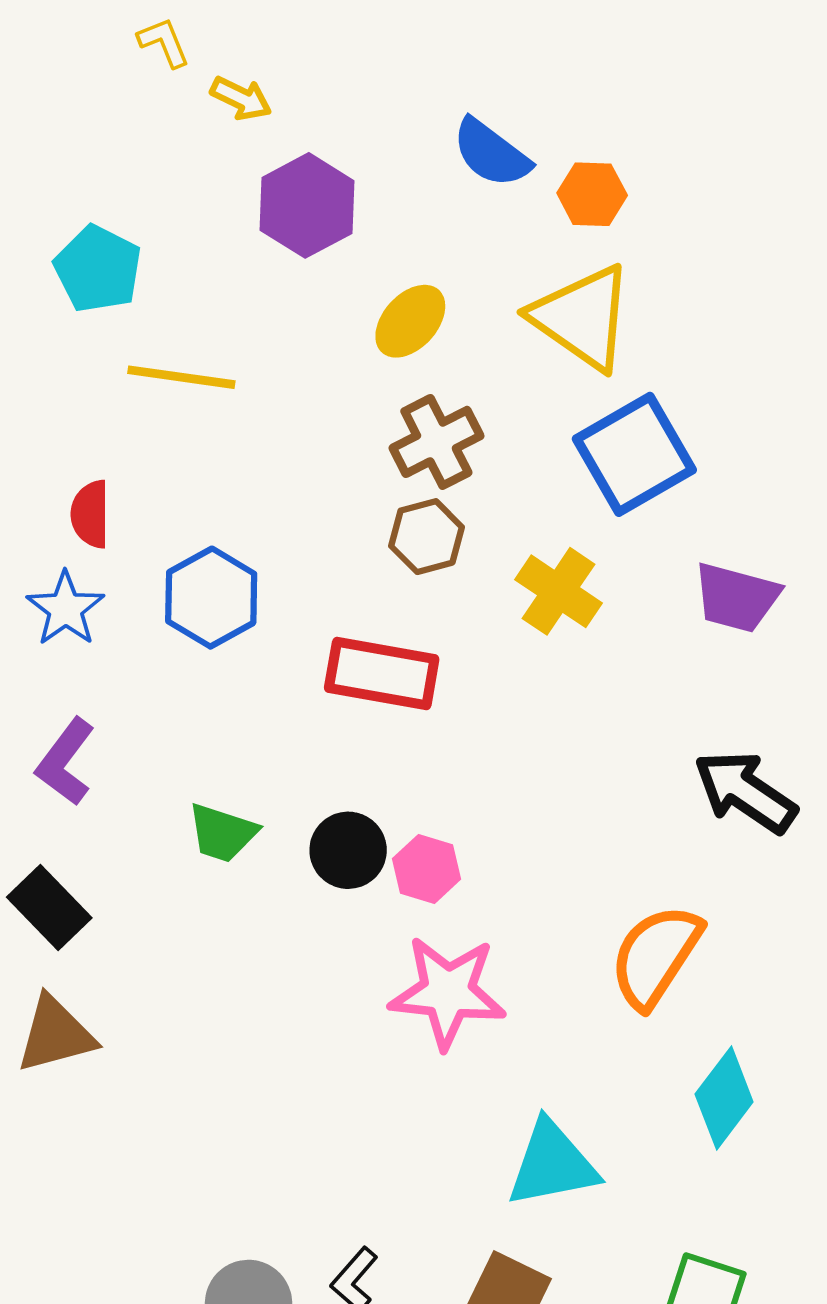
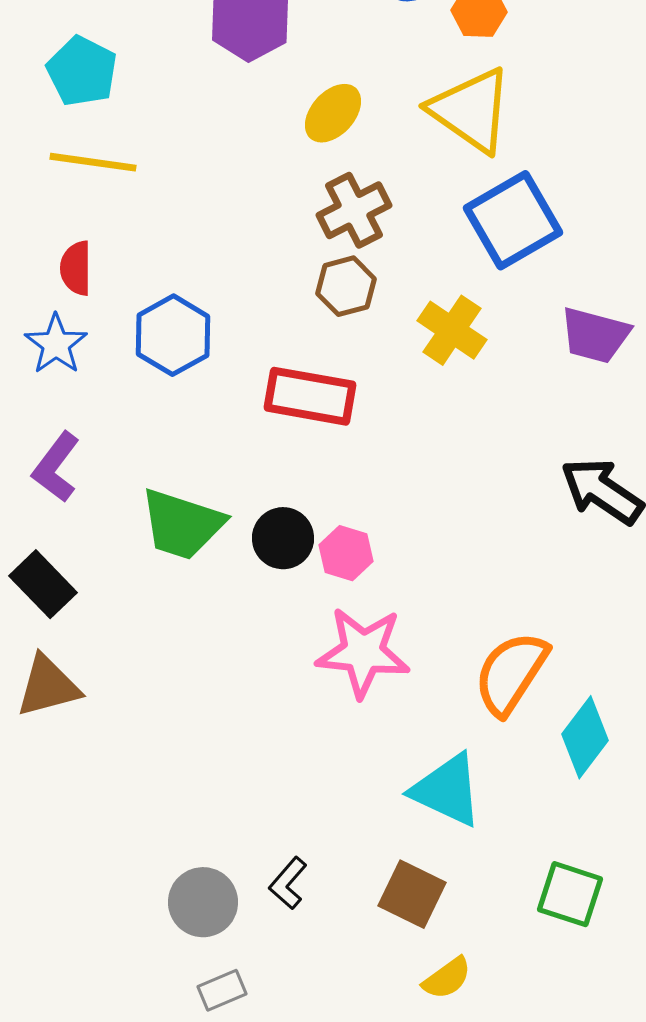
yellow line: (181, 377) -> (93, 162), moved
green trapezoid: (222, 833) -> (182, 524), size x1.5
orange semicircle: (656, 956) -> (511, 673), moved
cyan triangle: (552, 1164) -> (447, 790), turned 36

